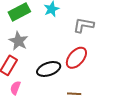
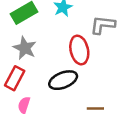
red ellipse: (76, 58) -> (79, 50), moved, turned -50

